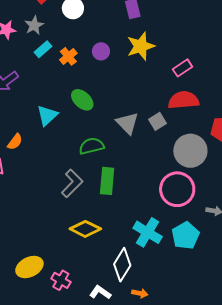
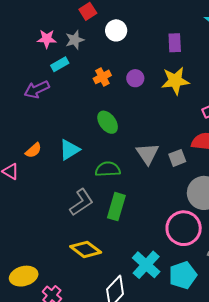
cyan rectangle: (43, 49) -> (60, 64), moved
cyan triangle: (47, 115) -> (69, 150), moved

